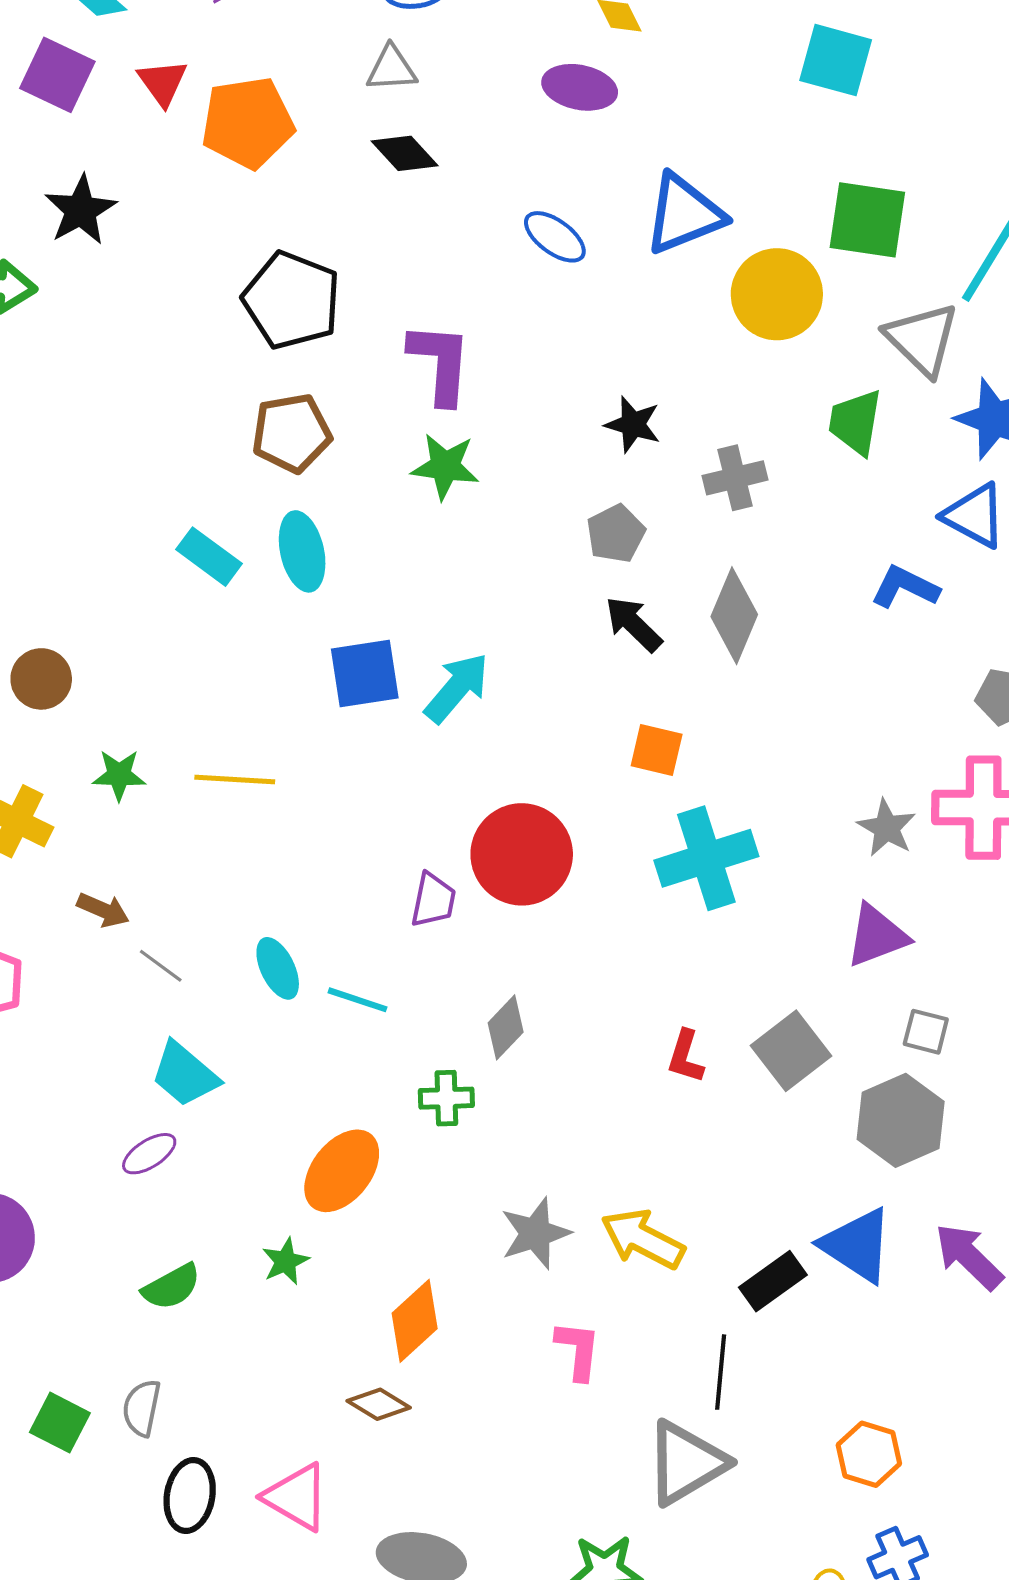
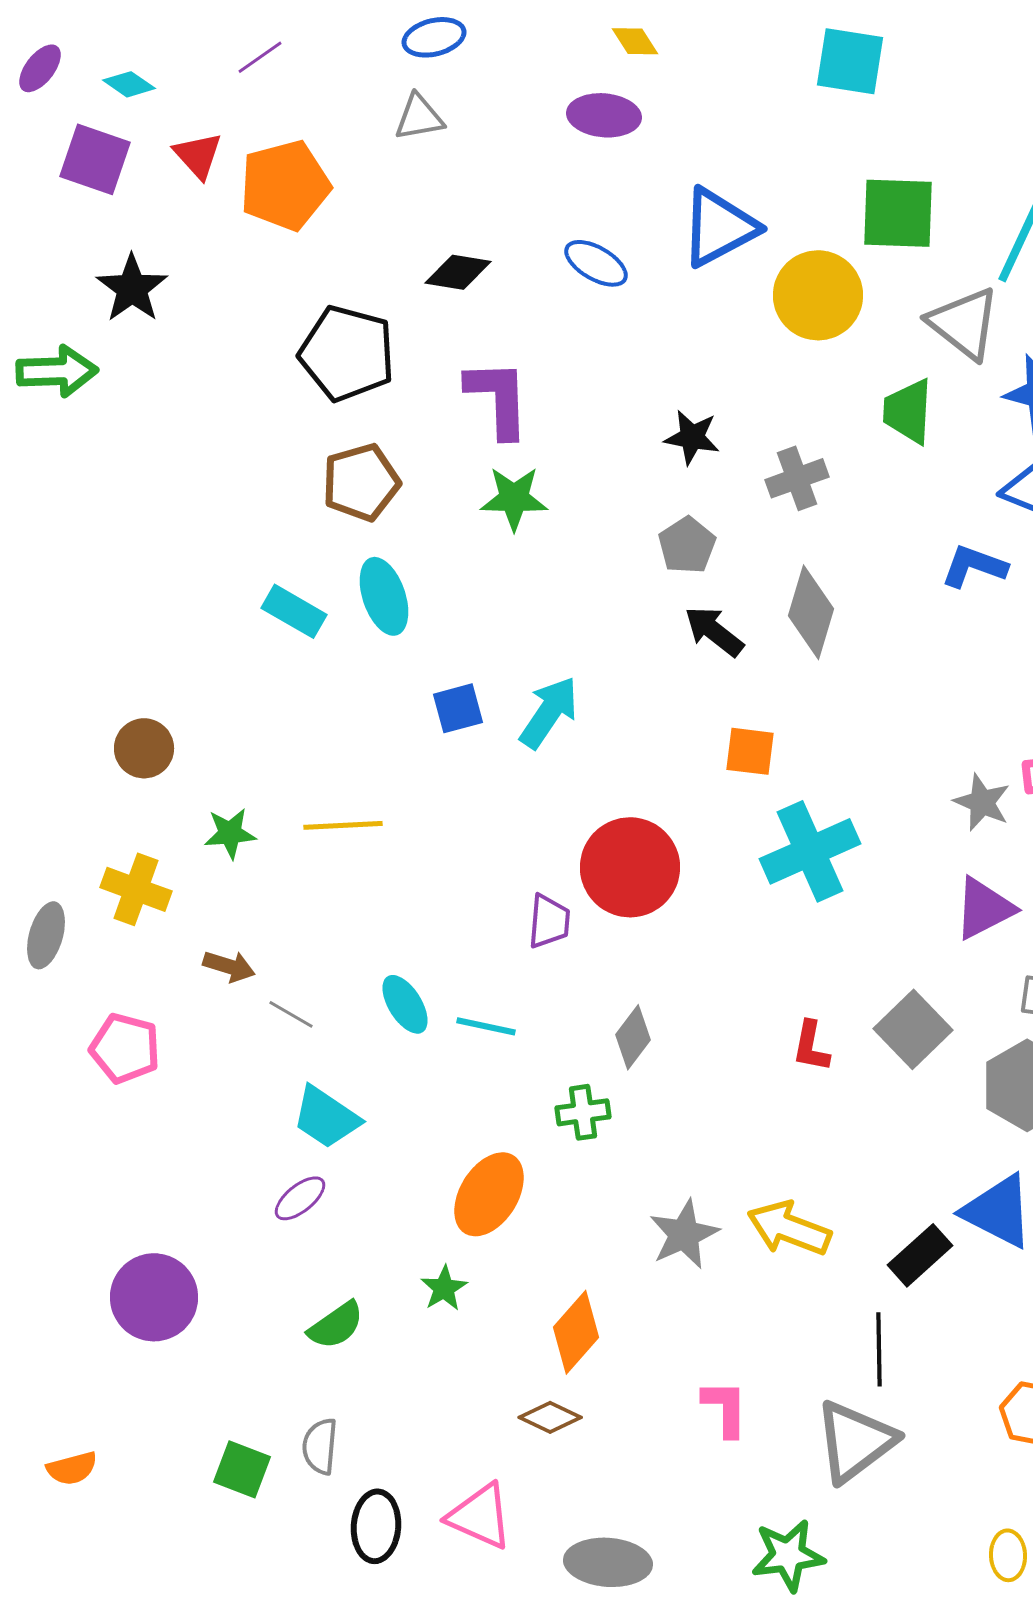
black diamond: (405, 153) -> (458, 272), moved, turned -32
blue square: (365, 674) -> (458, 708), size x0.7
pink L-shape: (578, 1350) -> (725, 1408), moved

